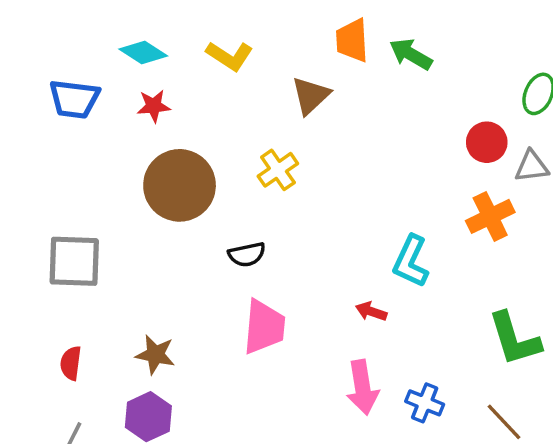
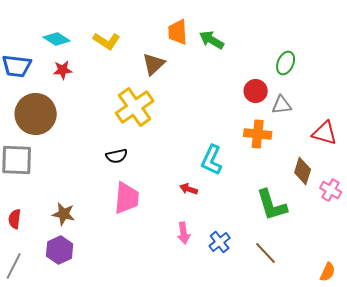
yellow cross: (278, 170) -> (135, 107), size x1.6
brown circle: (180, 185) -> (36, 114), moved
orange cross: (490, 216) -> (258, 134), turned 32
pink arrow: (362, 387) -> (184, 233), size x0.7
blue cross: (425, 403) -> (220, 242), turned 30

